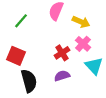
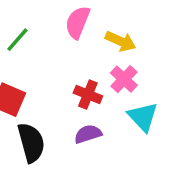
red cross: (62, 53) -> (88, 94), turned -35

